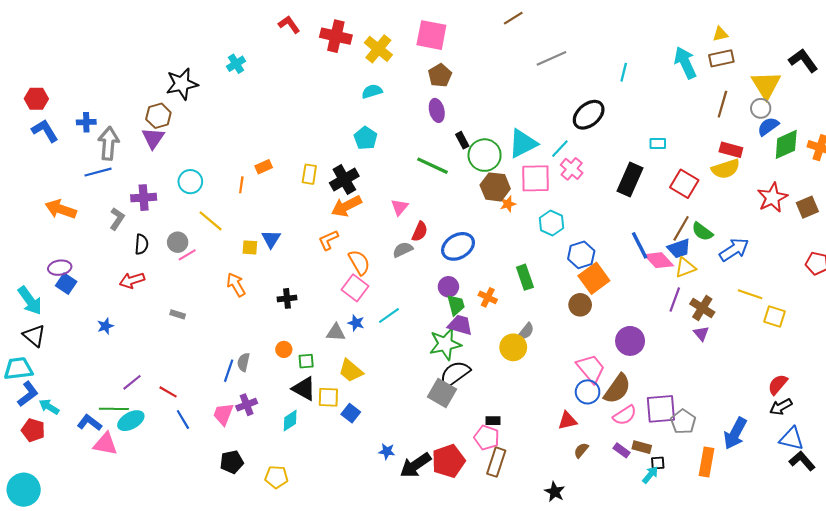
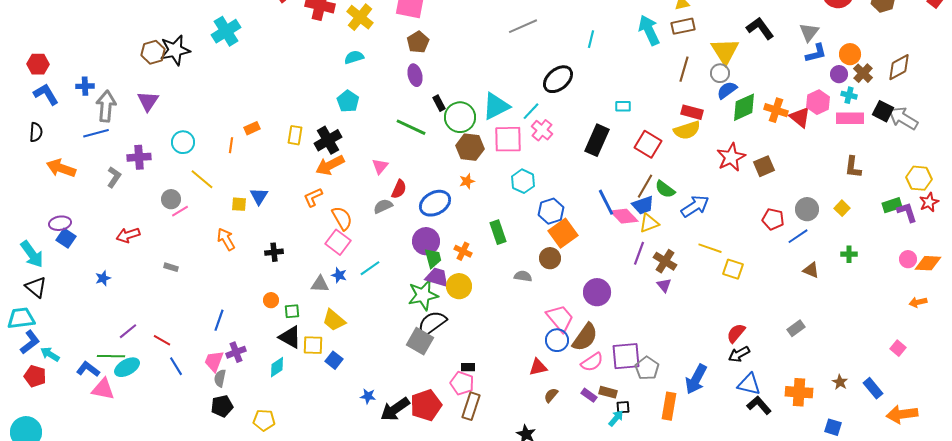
cyan cross: (236, 64) -> (226, 31), size x1.6
brown hexagon: (158, 116) -> (153, 52), moved
orange star: (508, 204) -> (467, 181), moved
black semicircle: (141, 244) -> (36, 132), moved
purple circle: (448, 287) -> (426, 241), size x1.4
gray semicircle: (526, 331) -> (523, 276), moved, turned -120
yellow circle: (513, 347) -> (459, 286), moved
gray semicircle: (243, 362) -> (220, 378), moved

